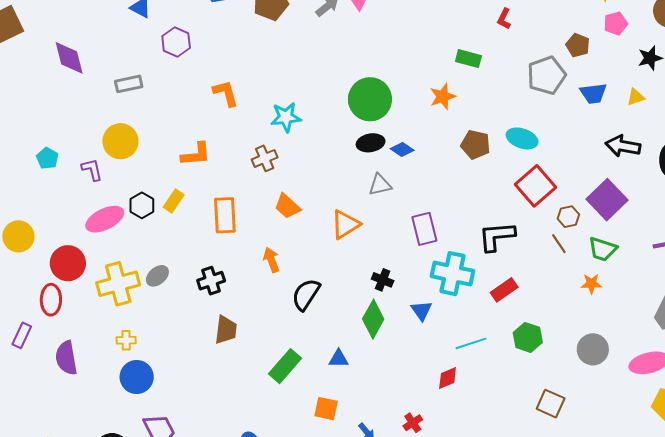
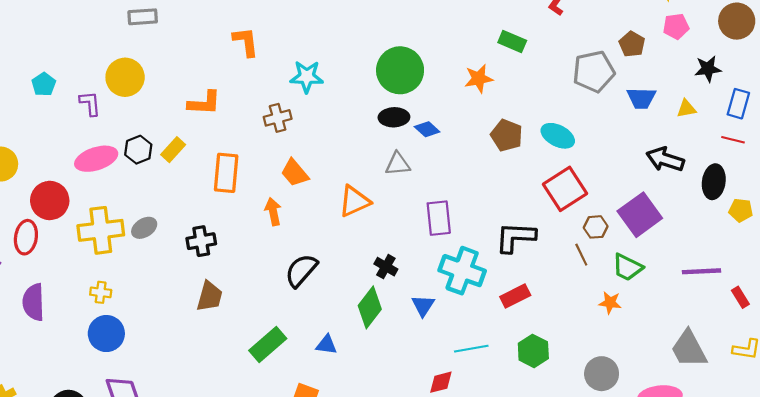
orange arrow: (271, 260) -> (273, 212), moved

